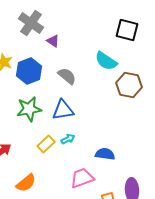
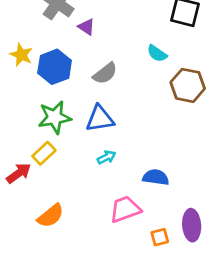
cyan semicircle: (106, 61) -> (157, 53), size x0.7
gray semicircle: (67, 76) -> (105, 73), turned 102
yellow rectangle: (46, 144) -> (44, 153), moved

